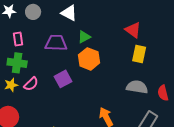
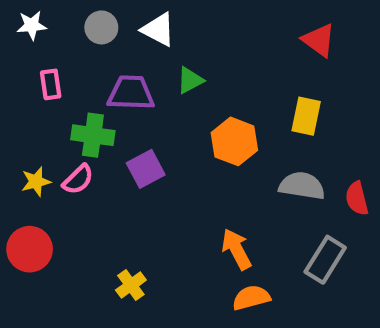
gray circle: (33, 12) -> (101, 27), moved
red triangle: (133, 30) -> (319, 40), moved
orange hexagon: (89, 59) -> (234, 141), moved
green cross: (17, 63) -> (93, 135), moved

